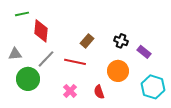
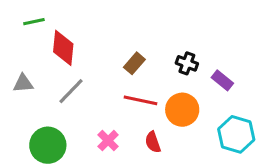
red line: (75, 62) -> (140, 100), moved
green circle: (28, 79) -> (48, 145), moved

